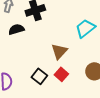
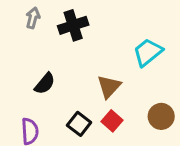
black semicircle: (16, 29) -> (45, 84), moved, turned 147

